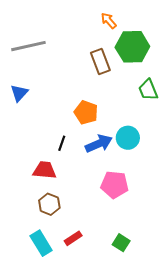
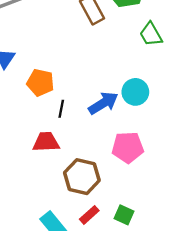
orange pentagon: (86, 112) -> (40, 83), moved
brown hexagon: (49, 204) -> (82, 177), moved, size x1.4
green square: (121, 243) -> (124, 215), moved

